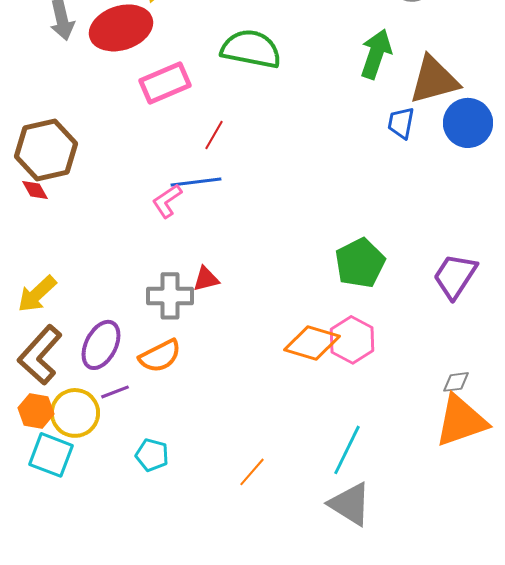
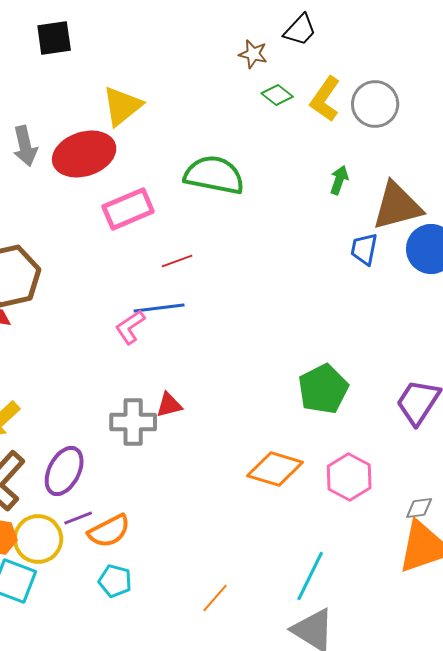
green arrow: (376, 54) -> (339, 180), size x0.6
red line: (214, 135) -> (177, 261), turned 40
pink hexagon: (352, 340) -> (349, 477), moved
orange semicircle: (160, 356) -> (109, 531), moved

